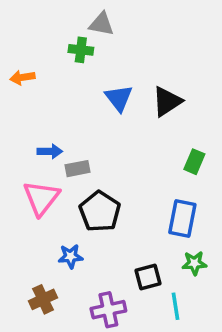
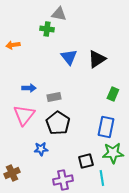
gray rectangle: (77, 169) -> (54, 97), moved
green star: (194, 263) -> (113, 153), size x1.5
brown cross: (43, 299) -> (12, 173), moved

